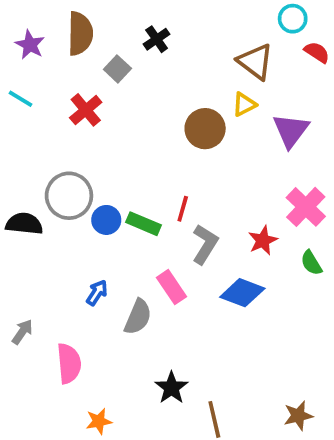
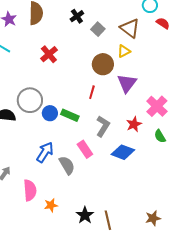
gray square: (117, 69) -> (98, 29), moved
red cross: (86, 110) -> (49, 54), moved
purple triangle: (291, 130) -> (127, 83), moved
red line: (183, 209) -> (92, 92), moved
blue arrow: (97, 293) -> (45, 152), size x1.5
gray semicircle: (138, 317) -> (67, 165), turned -54
black star: (171, 388) -> (85, 215), moved
orange star: (99, 421) -> (51, 205), moved

